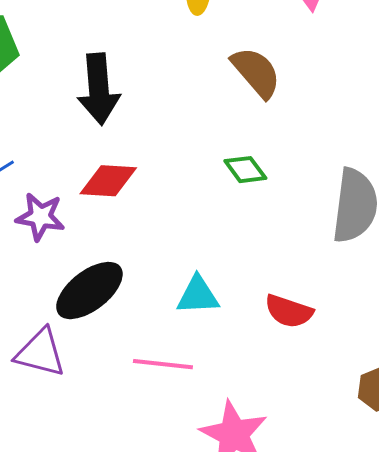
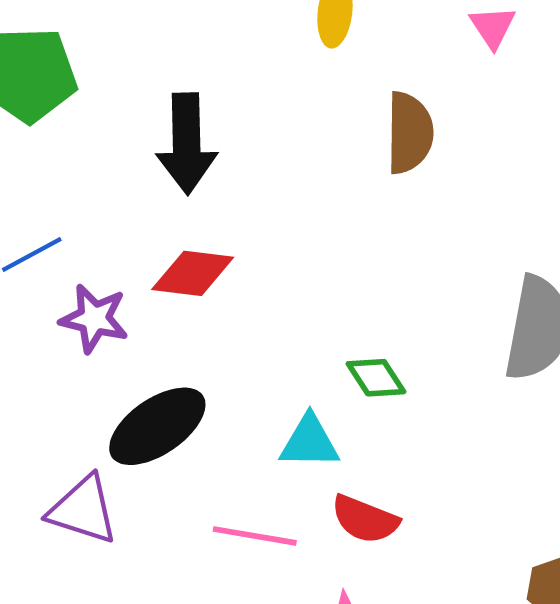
brown semicircle: (256, 72) -> (410, 133), turned 38
green diamond: (245, 170) -> (376, 378), moved
red semicircle: (289, 311) -> (365, 519), moved

